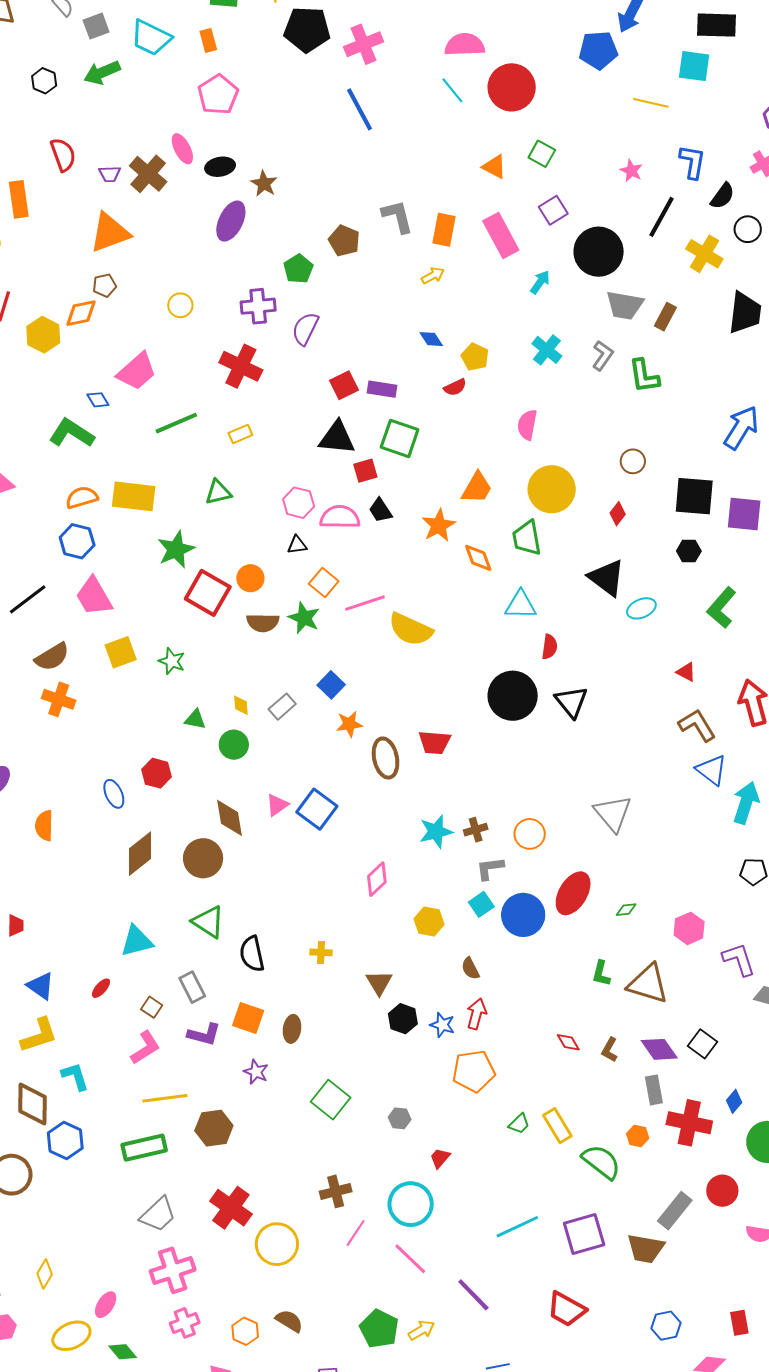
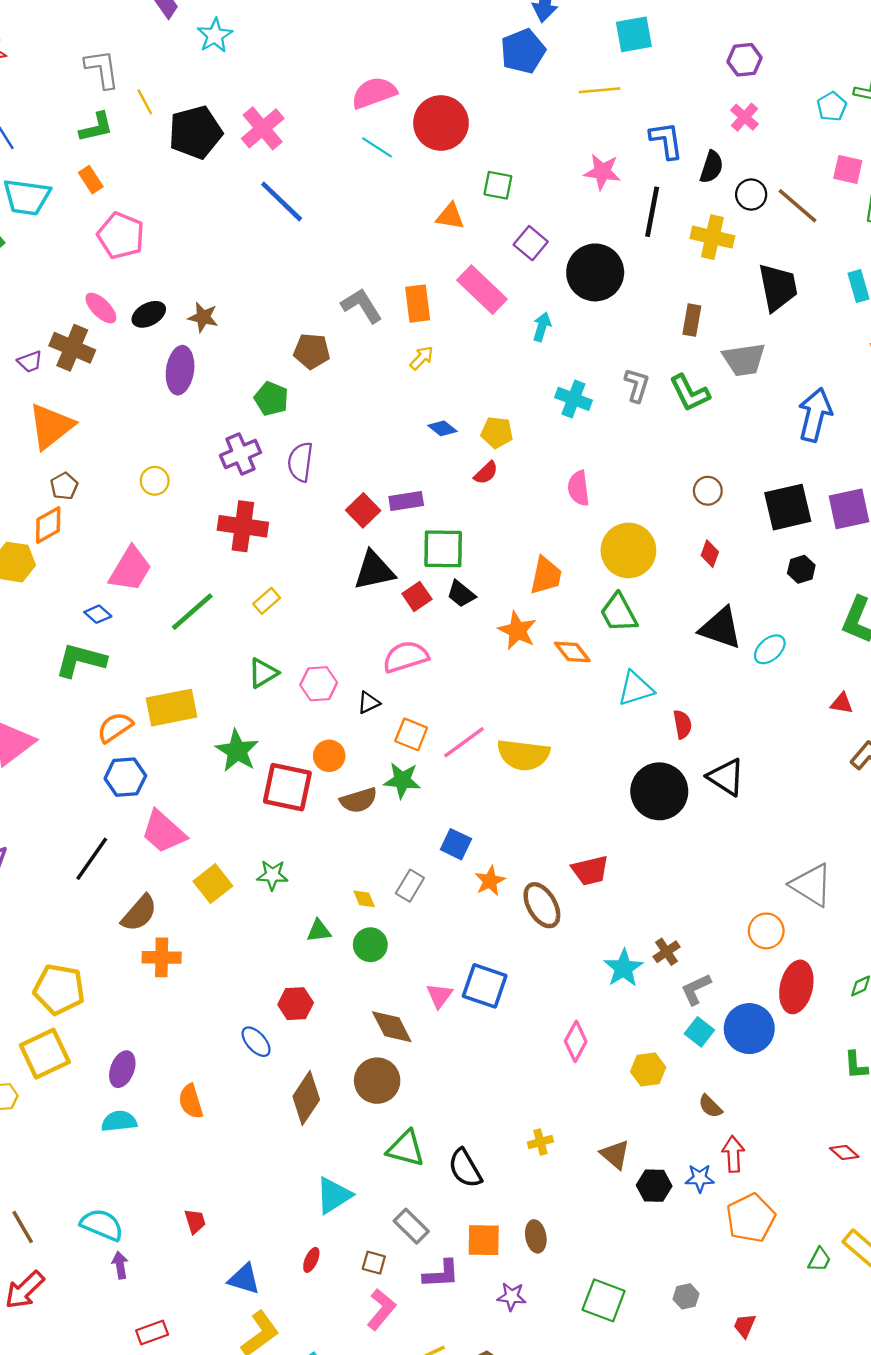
pink star: (631, 171) -> (602, 172), size x1.4
gray trapezoid: (625, 305) -> (744, 360), moved
pink hexagon: (299, 503) -> (319, 684), moved
black trapezoid: (380, 510) -> (461, 594), moved
orange circle: (530, 834) -> (766, 931), moved

